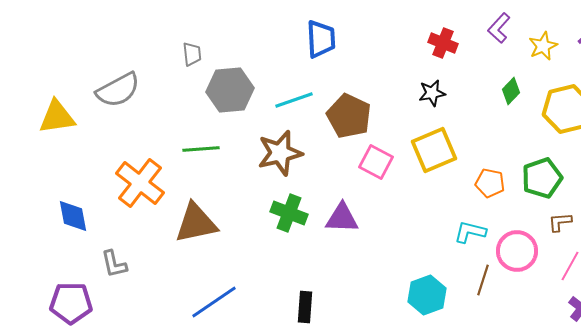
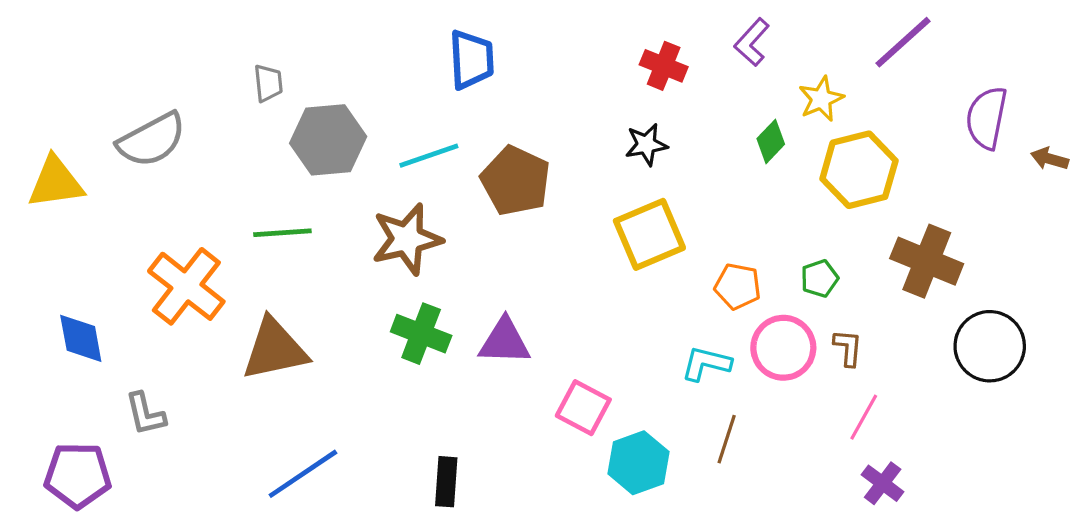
yellow star: (543, 46) -> (821, 99), moved
pink square: (376, 162) -> (583, 408), moved
green pentagon: (542, 178) -> (820, 278), size x0.6
brown L-shape: (560, 222) -> (848, 348), turned 100
pink circle: (517, 251) -> (783, 348), moved

